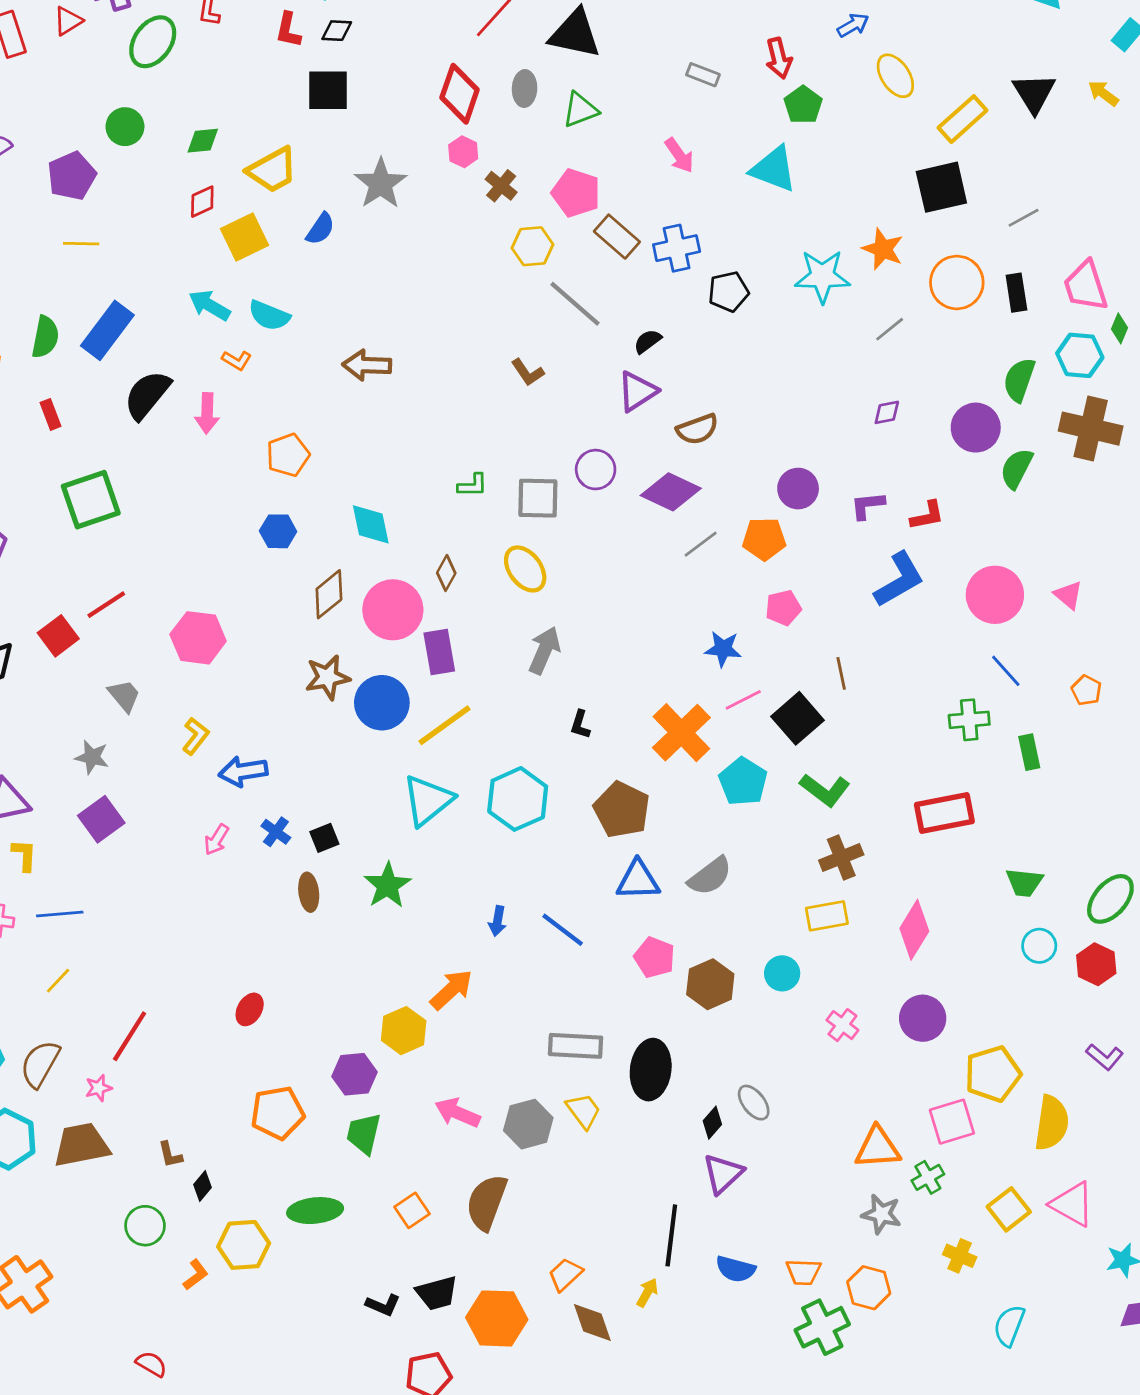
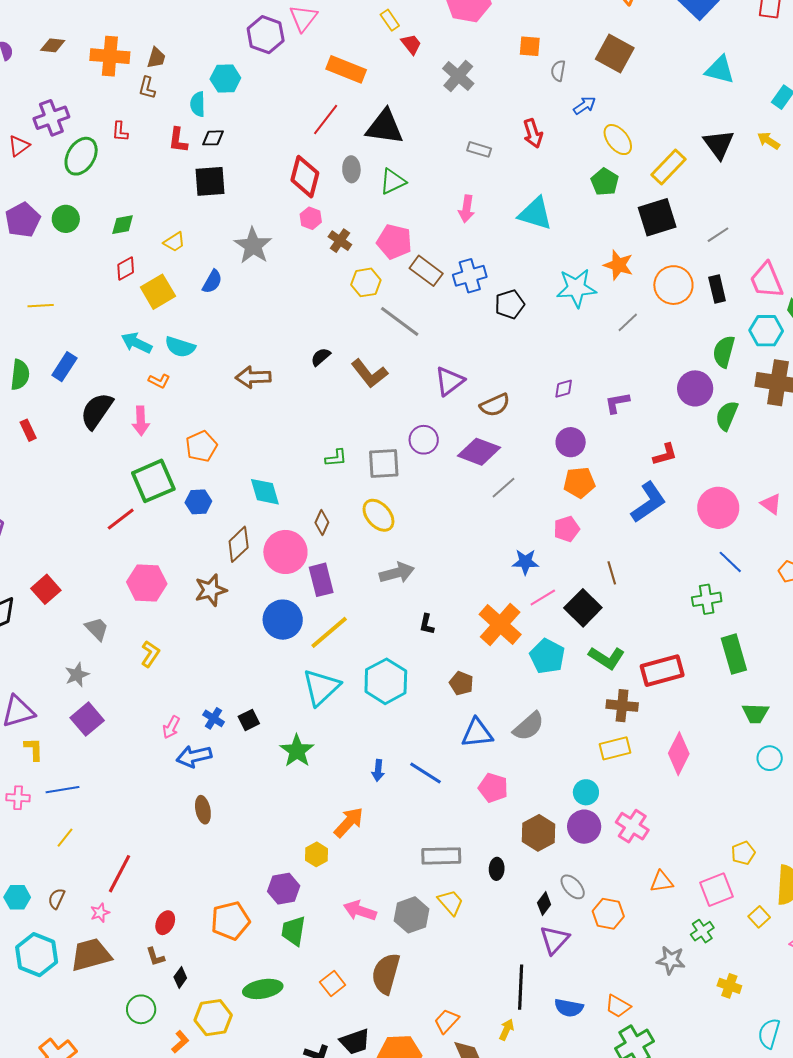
green pentagon: (803, 105) -> (605, 182), moved
pink arrow: (679, 155) -> (467, 209), turned 48
yellow trapezoid: (272, 170) -> (174, 242), size x0.6
purple pentagon: (72, 176) -> (23, 220), moved
blue rectangle: (107, 330) -> (64, 367), size x0.7
black semicircle: (648, 341) -> (321, 357), moved
brown L-shape: (528, 372) -> (369, 373), size x1.5
purple diamond: (887, 412) -> (564, 389), moved
green square: (91, 500) -> (153, 481), moved
purple L-shape: (868, 505) -> (617, 403), moved
orange pentagon: (764, 539) -> (579, 483), moved
red line: (106, 605) -> (121, 519), moved
gray arrow: (544, 650) -> (397, 573), turned 56
brown star: (327, 677) -> (211, 590), moved
green rectangle: (1029, 752) -> (734, 654), moved, size x1.5
gray star: (92, 757) -> (77, 675), turned -30
blue arrow: (243, 771) -> (194, 756), moved
brown pentagon: (622, 810) -> (461, 683), size x0.6
red rectangle: (944, 813) -> (662, 671), moved
brown cross: (841, 858) -> (622, 706), turned 32
brown ellipse: (309, 892) -> (203, 810), moved
brown hexagon: (710, 984) -> (539, 833), moved
red ellipse: (250, 1009) -> (165, 923), moved
purple circle: (923, 1018) -> (584, 827), moved
pink cross: (842, 1025) -> (632, 826), size x1.4
yellow hexagon: (404, 1031) -> (317, 854), size x0.7
brown semicircle: (40, 1064) -> (57, 899), size x0.6
black ellipse: (651, 1070) -> (497, 869), size x0.5
yellow pentagon: (993, 1074) -> (743, 853), size x0.6
orange triangle: (878, 1148) -> (662, 882), moved, size x0.7
yellow square: (1009, 1209) -> (759, 917), moved, size x0.7
orange trapezoid: (803, 1272) -> (618, 1006), turned 32
orange hexagon: (869, 1288) -> (608, 914), moved

